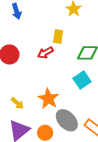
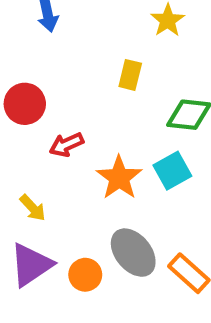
red arrow: (45, 53) -> (66, 145), moved
orange star: (48, 99) -> (119, 178), moved

